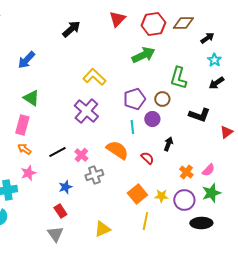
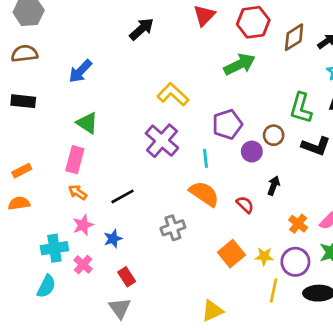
brown diamond: (183, 23) -> (294, 37), moved, turned -30
green L-shape: (178, 78) -> (301, 108), moved
brown circle: (162, 99) -> (274, 135), moved
cyan line: (132, 127) -> (206, 158), moved
pink cross: (81, 155) -> (83, 265), moved
blue star: (65, 187) -> (113, 239), moved
yellow line: (145, 221) -> (274, 290), moved
yellow triangle: (102, 229) -> (212, 311), moved

